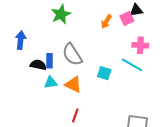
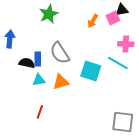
cyan square: (104, 73) -> (91, 71), size x1.5
orange triangle: (73, 84) -> (61, 82), turned -42
red line: (75, 115) -> (40, 112), moved

